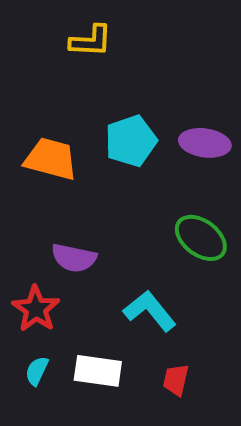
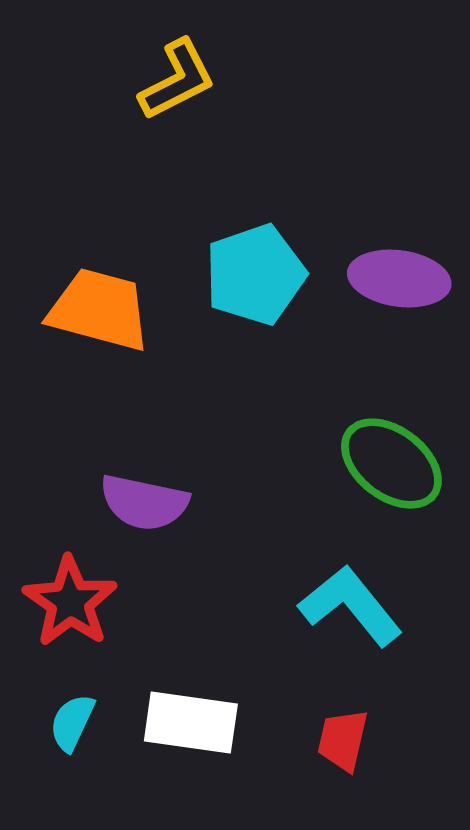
yellow L-shape: (91, 41) -> (177, 80), turned -30
cyan L-shape: (150, 311) -> (351, 606), moved

